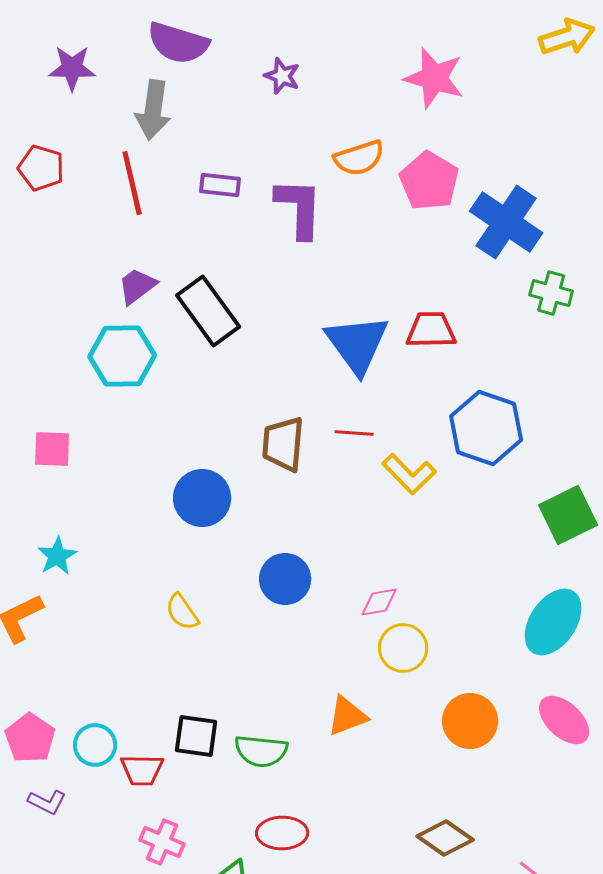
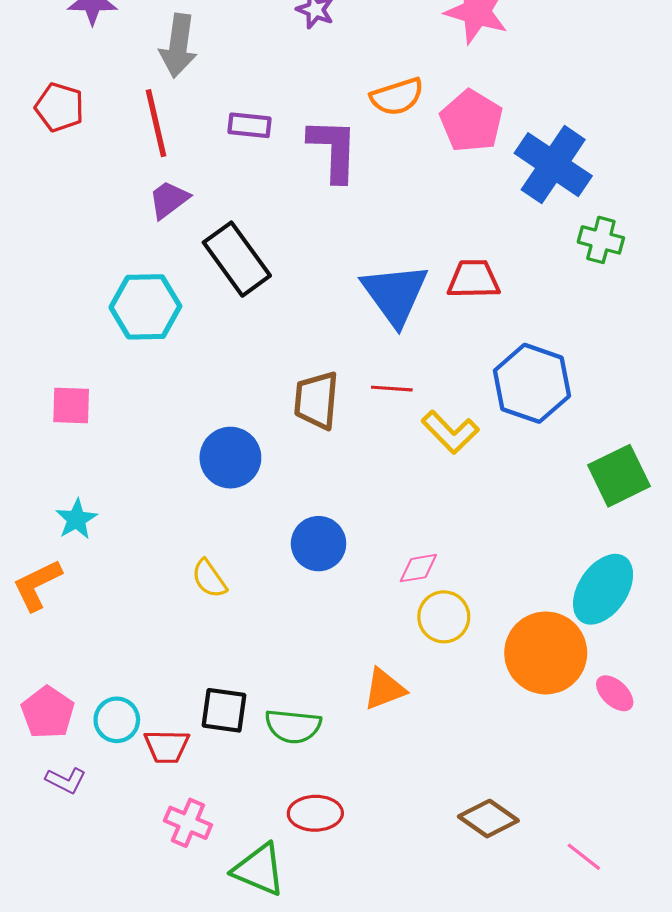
purple trapezoid: (137, 286) -> (169, 200), moved
pink ellipse: (564, 720) -> (615, 693), size x0.7
orange circle: (470, 721) -> (546, 653), moved, size x1.4

